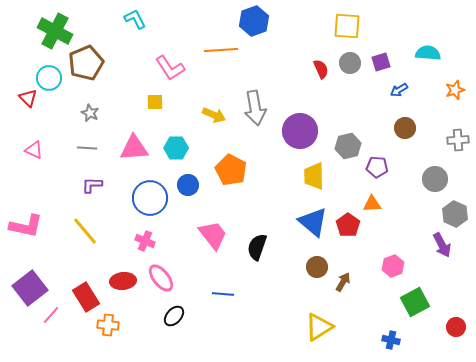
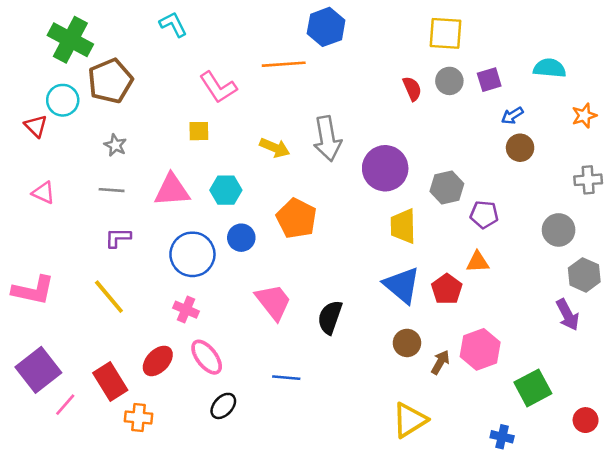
brown circle: (405, 128) -> (520, 148), moved
pink hexagon: (393, 266) -> (480, 349), moved, size x1.4
red ellipse: (123, 281) -> (158, 361), turned -40

